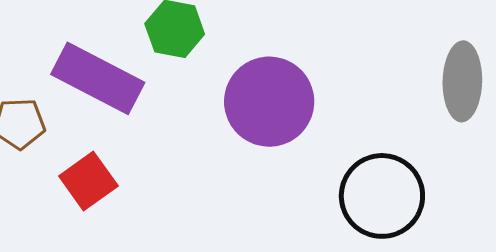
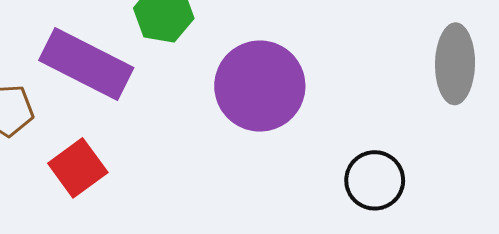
black circle: (382, 196) -> (375, 180), size x0.7

